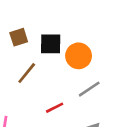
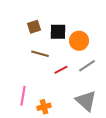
brown line: (27, 73) -> (40, 54), turned 66
red line: (55, 108) -> (61, 70), moved

